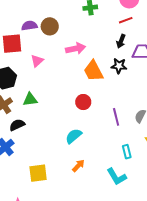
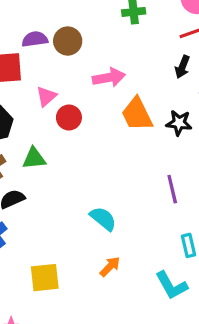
black star: (119, 66) -> (179, 123), moved
red circle: (83, 102) -> (69, 117), moved
cyan semicircle: (74, 136) -> (103, 219), turned 78

